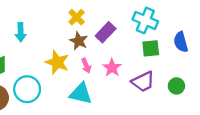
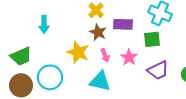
purple rectangle: (106, 32) -> (123, 24), turned 48
green square: (151, 48) -> (152, 39), moved

